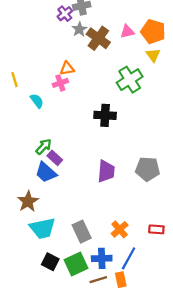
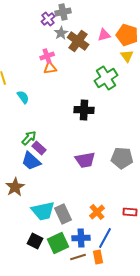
pink cross: (60, 83) -> (47, 56), moved
purple trapezoid: (106, 171) -> (85, 160), turned 75
cyan trapezoid: (42, 228) -> (43, 211), moved

